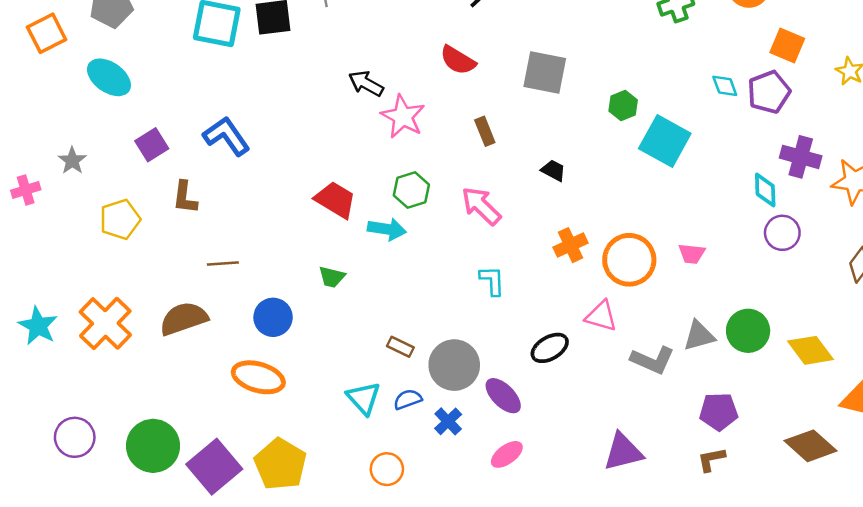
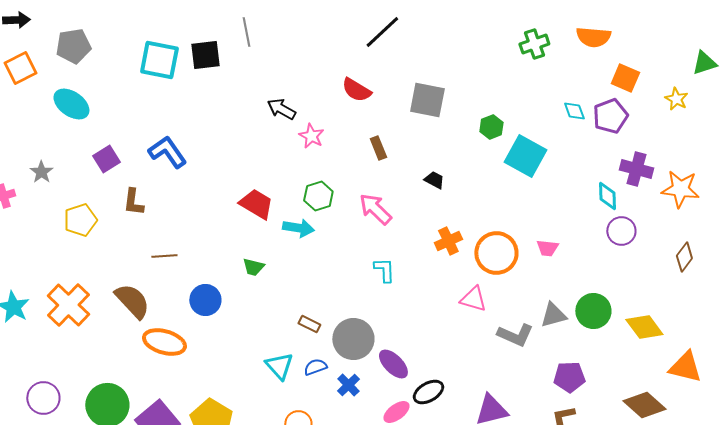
pink star: (403, 117) -> (311, 136), size x0.7
brown semicircle: (184, 319) -> (132, 301), turned 66
black ellipse: (550, 348) -> (428, 392), moved
orange ellipse: (258, 377) -> (164, 342), moved

